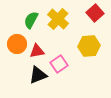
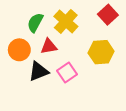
red triangle: (37, 51) -> (49, 46), moved
black triangle: (38, 75) -> (39, 71), moved

